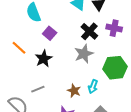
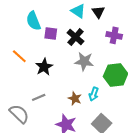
black cross: (89, 31) -> (76, 37), moved
purple square: (50, 33) -> (51, 33), moved, turned -32
gray star: (84, 54) -> (84, 61), turned 30

